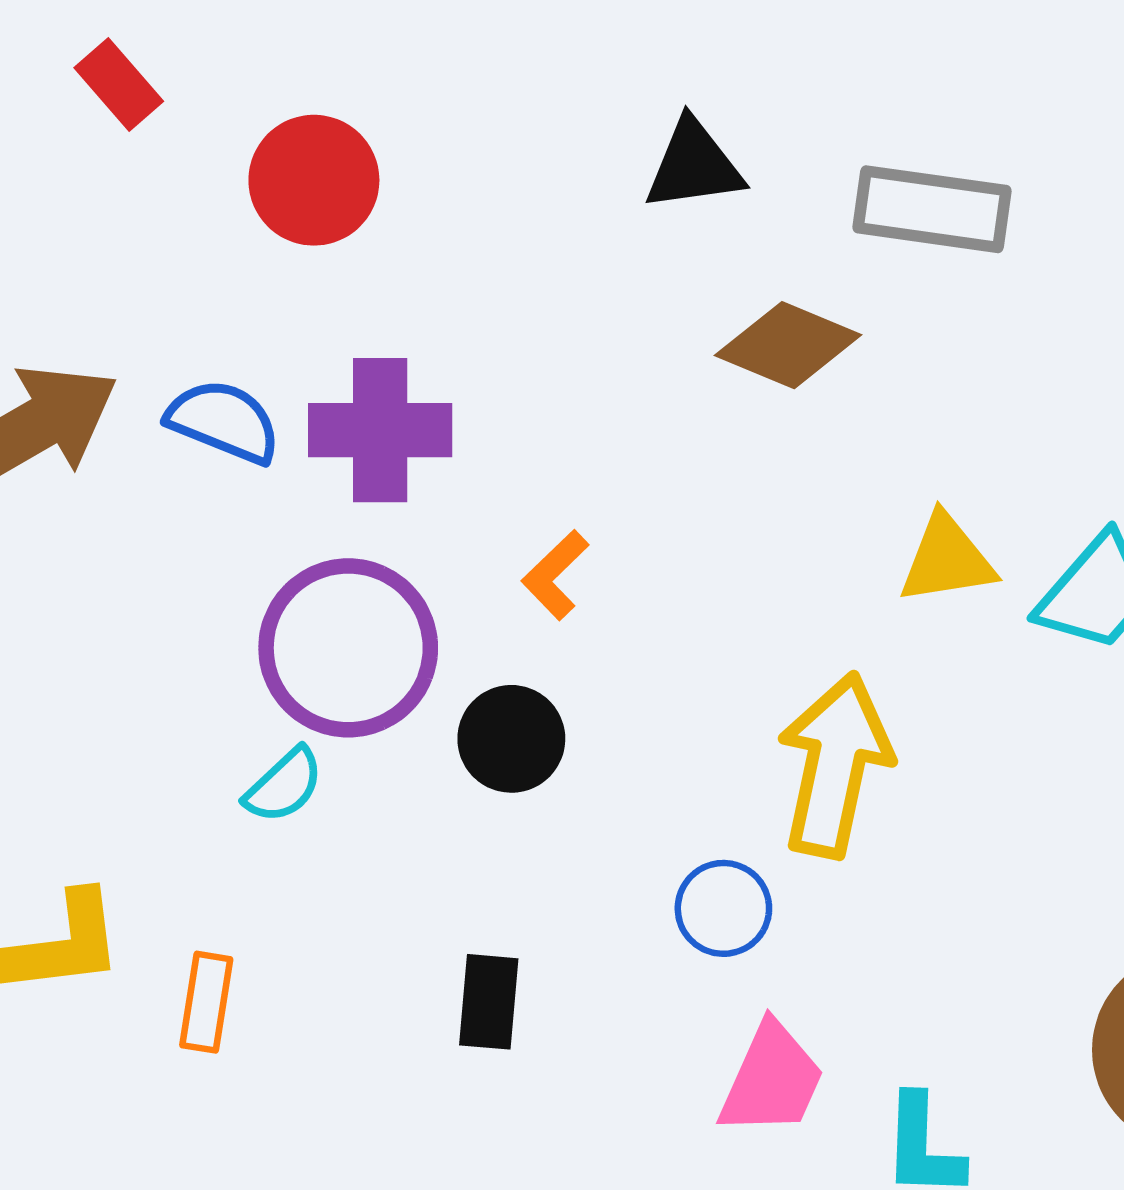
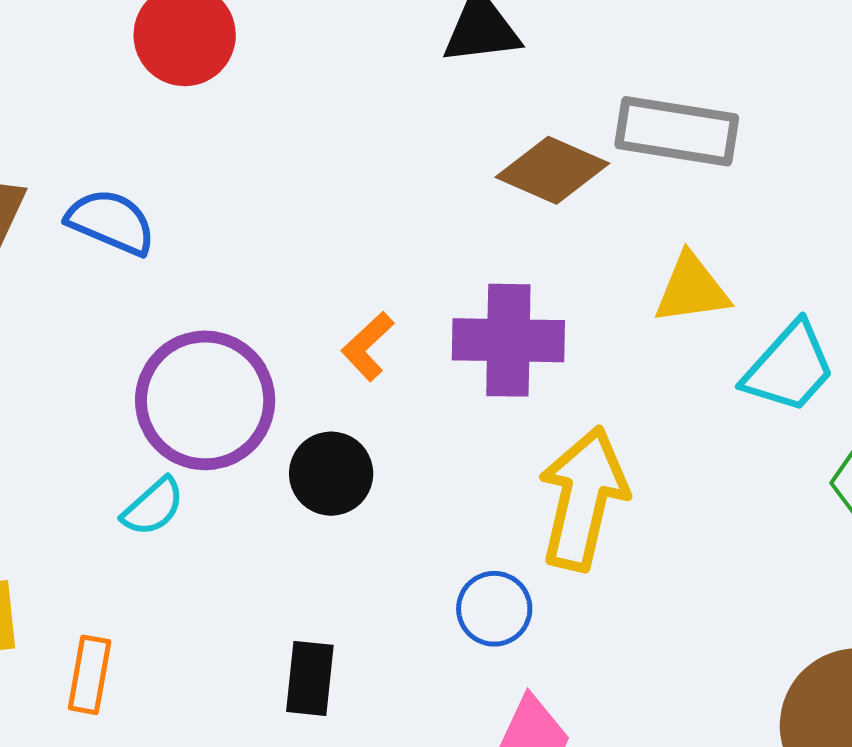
gray rectangle: (932, 209) -> (677, 131), moved
purple cross: (380, 430) -> (508, 340), moved
yellow triangle: (947, 559) -> (692, 289), moved

